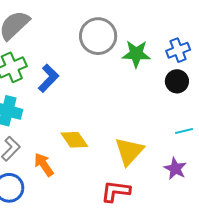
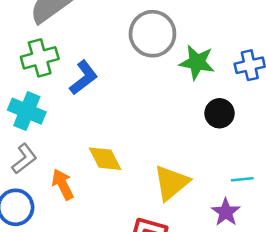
black circle: (177, 81) -> (220, 113), moved
cyan line: (184, 131) -> (242, 179), moved

